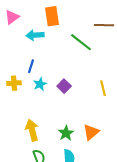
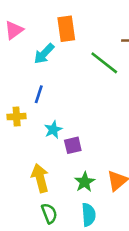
cyan arrow: (35, 35) -> (44, 54), turned -42
cyan star: (40, 84) -> (53, 130), moved
purple square: (64, 86) -> (73, 145), moved, turned 32

